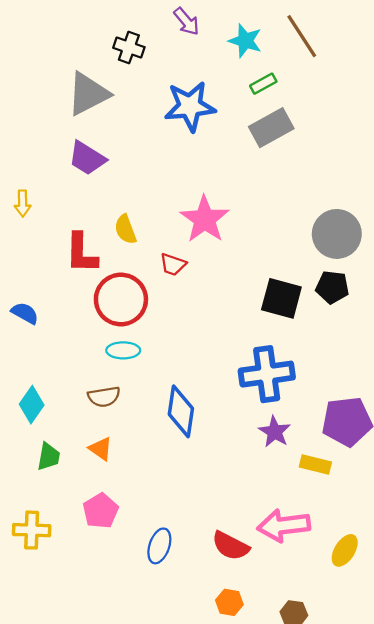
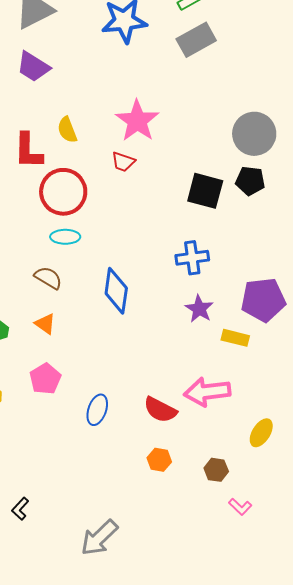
red trapezoid: (173, 264) -> (123, 162), moved
blue cross: (267, 374) -> (192, 258), size x0.7
brown semicircle: (104, 397) -> (48, 278), turned -140
yellow ellipse: (345, 550) -> (261, 433), moved

